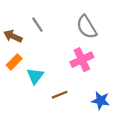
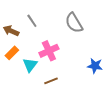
pink cross: (82, 60) -> (49, 51), moved
blue star: (101, 101) -> (95, 66), moved

